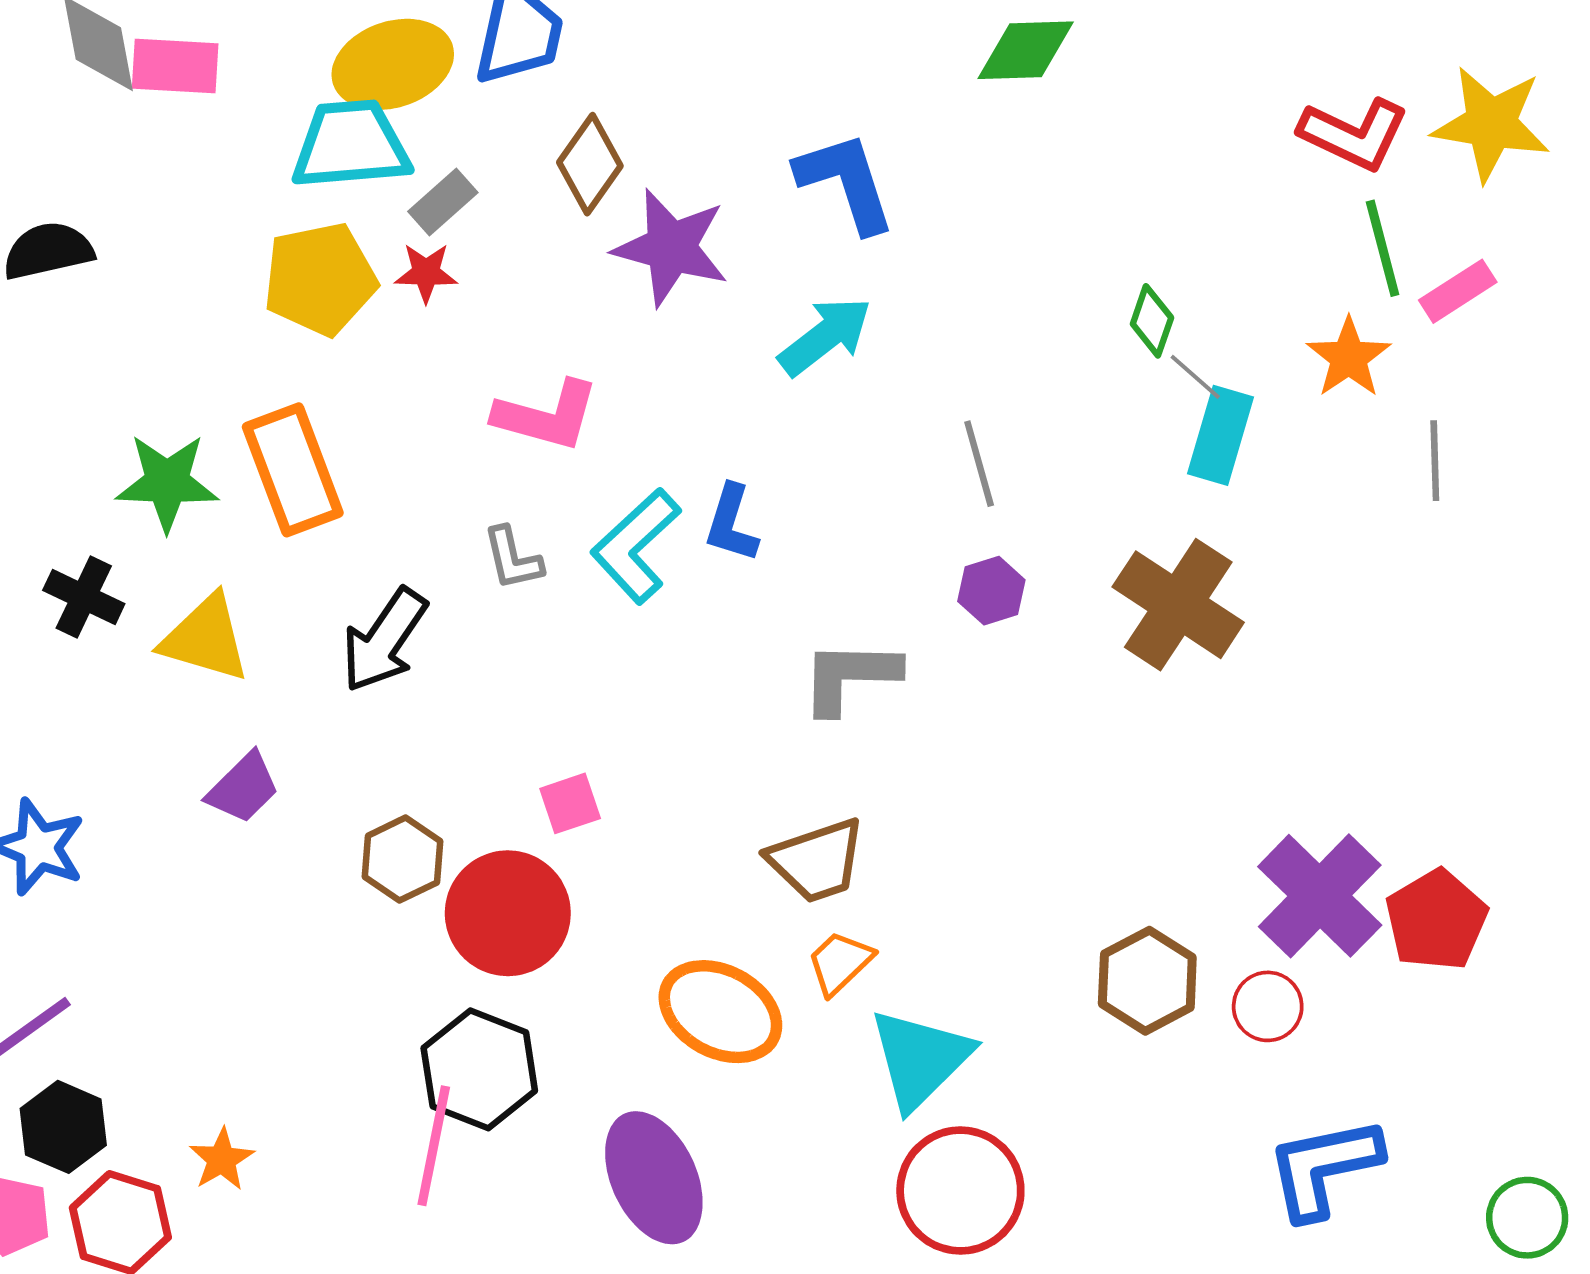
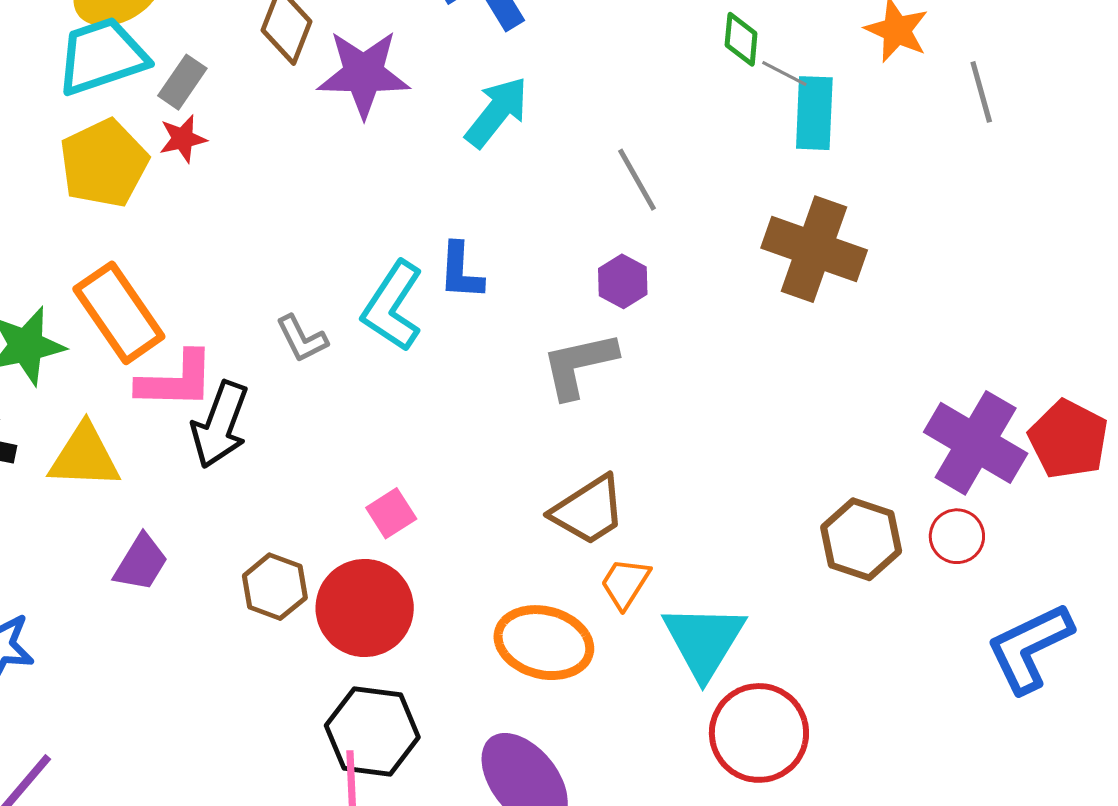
pink L-shape: (546, 416) -> (176, 380), moved
purple hexagon: (991, 591) -> (623, 281), moved

